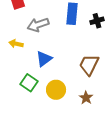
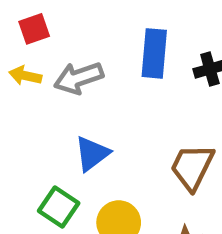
yellow arrow: (16, 44) -> (25, 76), moved

